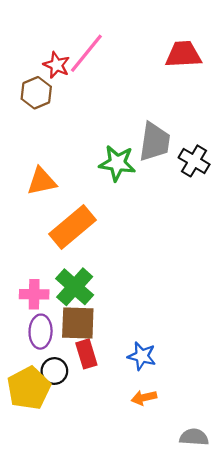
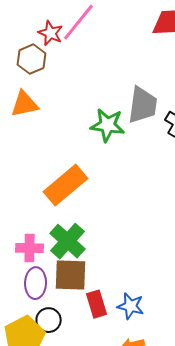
orange triangle: (42, 181) -> (25, 104), moved
red rectangle: (86, 354) -> (97, 304), moved

